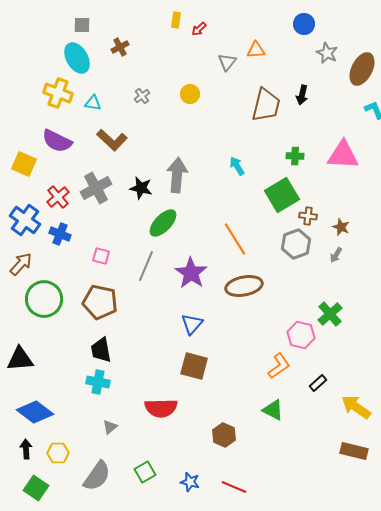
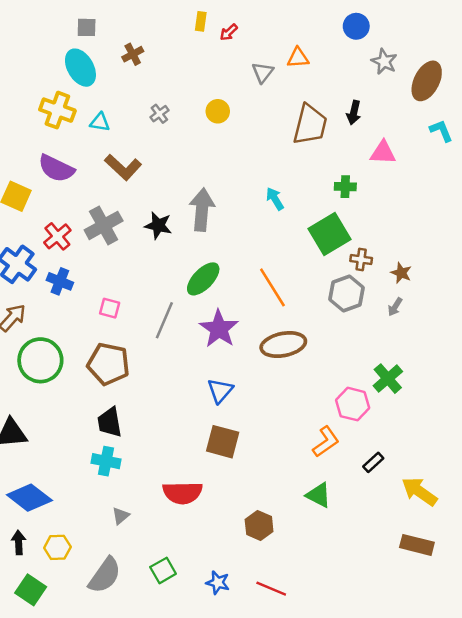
pink triangle: (343, 155) -> (383, 153), moved, size x0.7
green ellipse: (163, 223) -> (203, 279), moved

